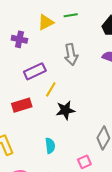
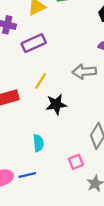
gray arrow: (71, 55) -> (84, 72), moved, turned 95
purple rectangle: (35, 71) -> (34, 43), moved

